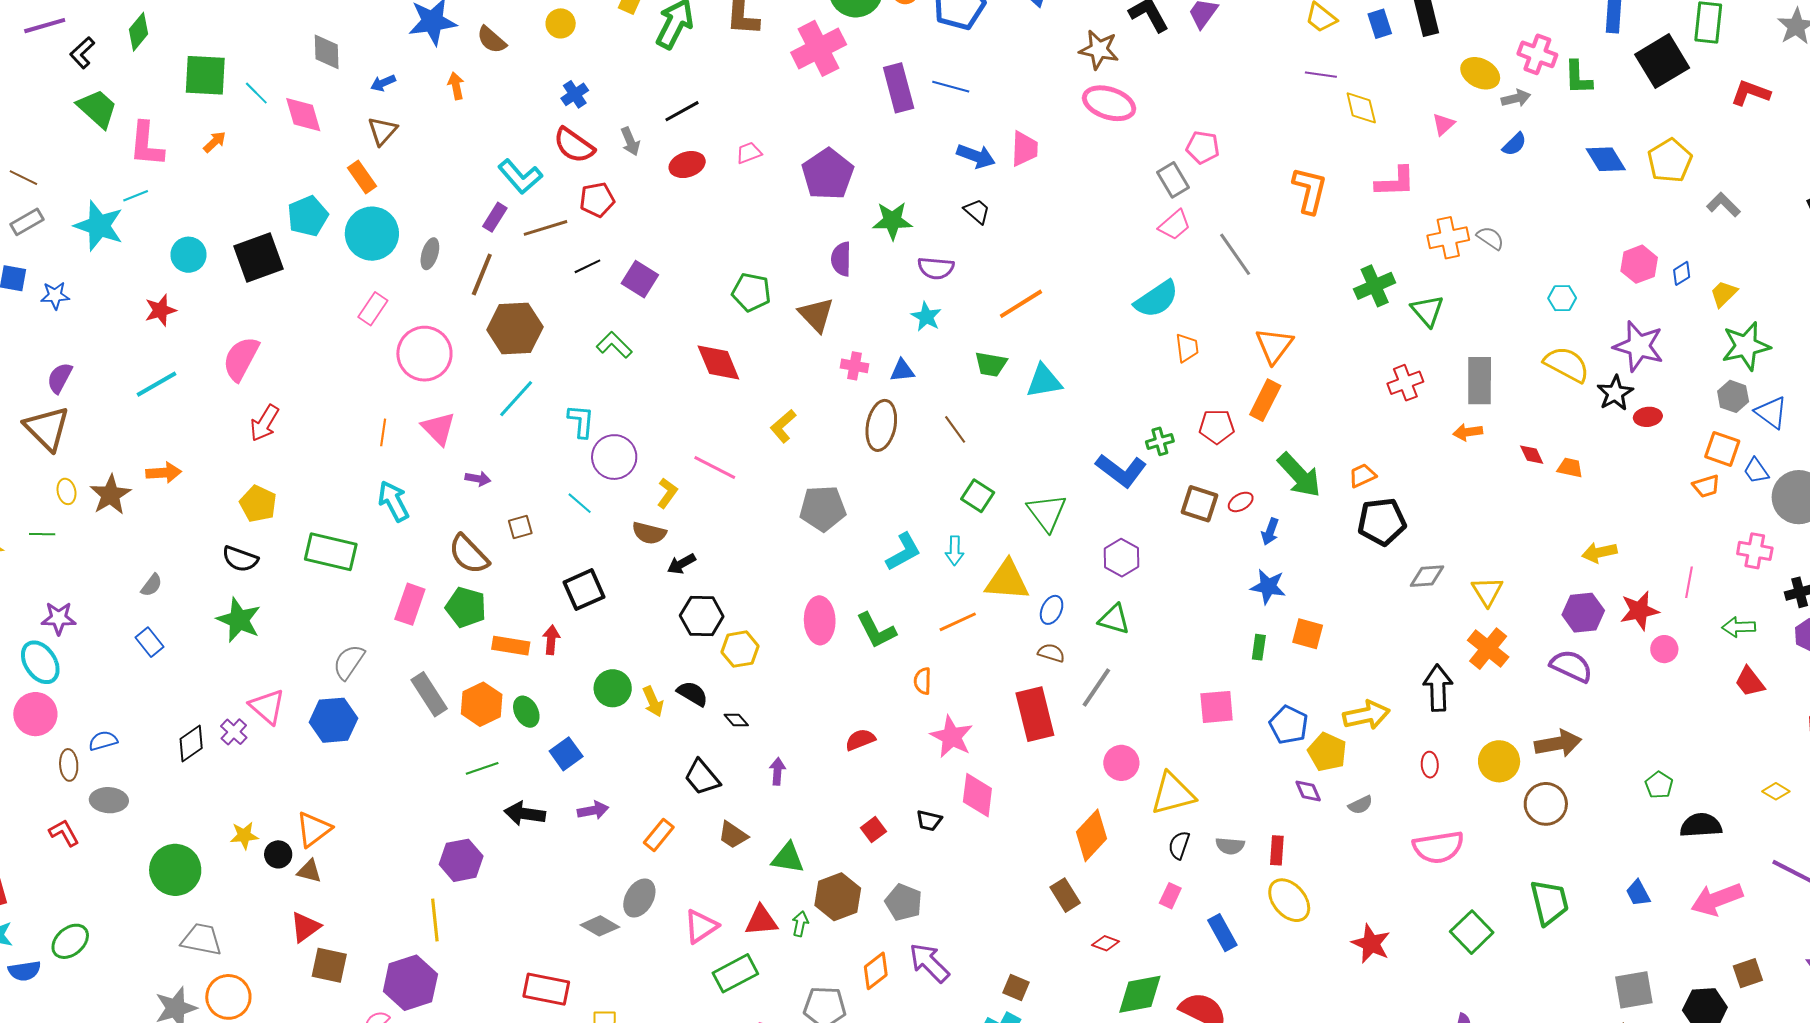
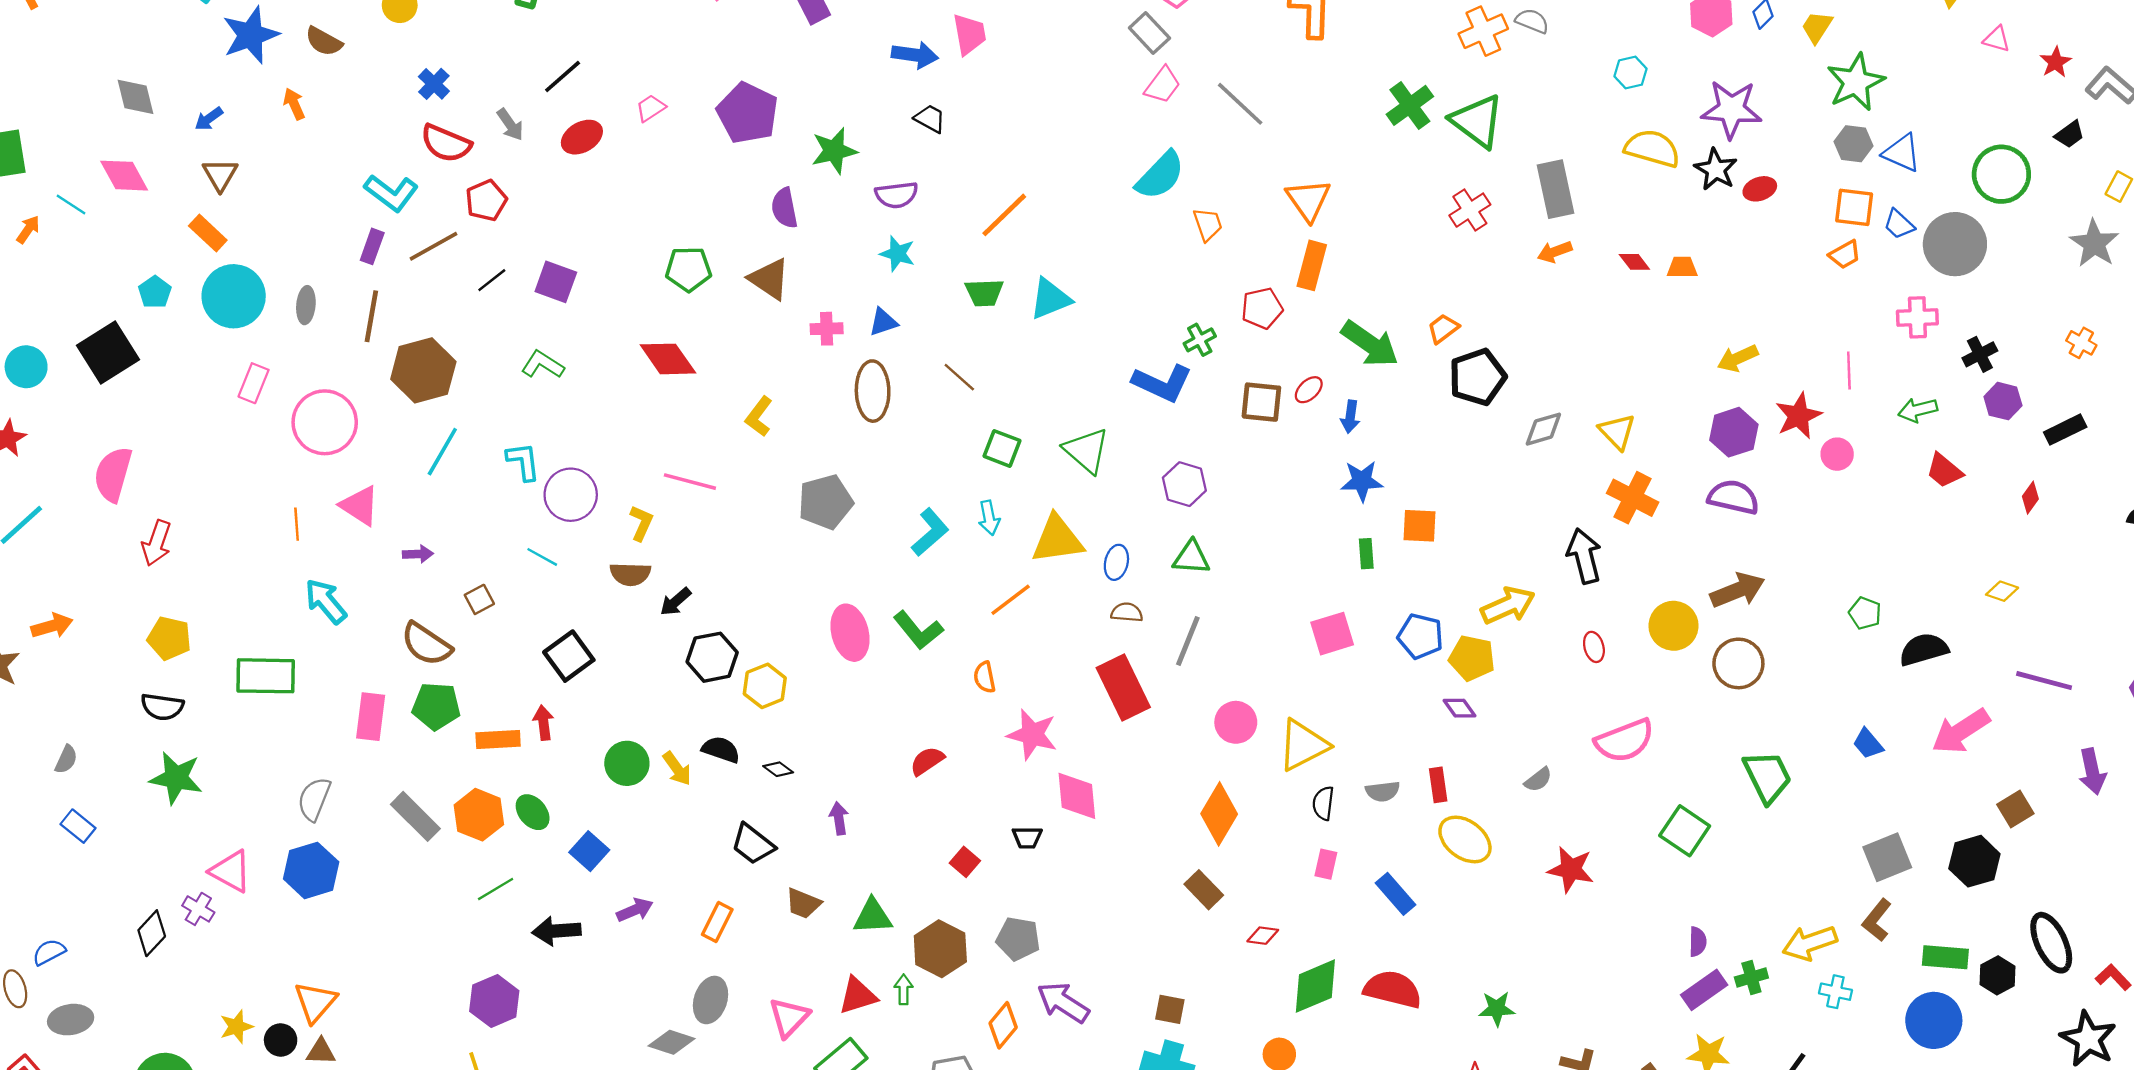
cyan line: (256, 93) -> (71, 204), moved
cyan pentagon: (308, 216) -> (155, 292), size x0.7
green triangle: (1427, 311) -> (1477, 121), size x1.4
gray semicircle: (1360, 805) -> (1538, 780), moved

